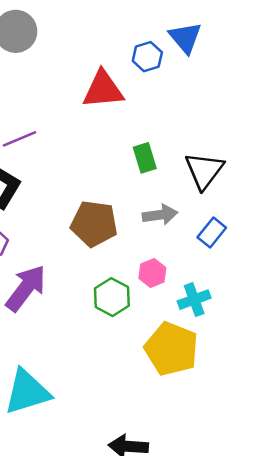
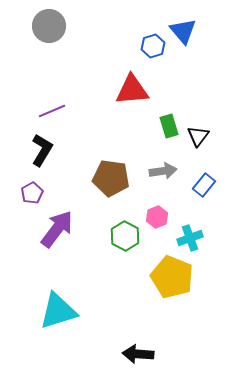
red triangle: (103, 90) -> (132, 90), moved
green rectangle: (145, 158) -> (169, 126), moved
black triangle: (204, 171) -> (198, 136), size x0.7

